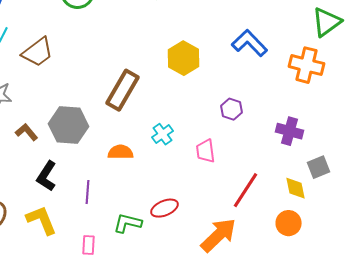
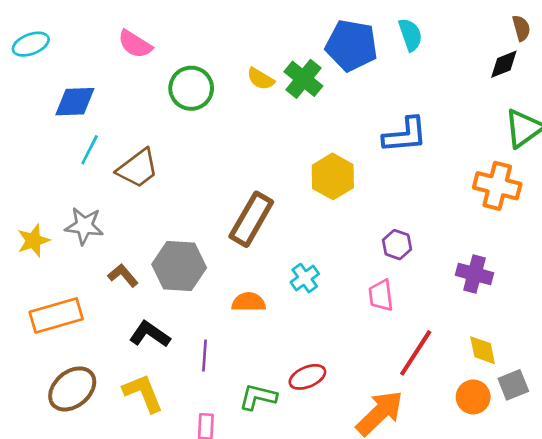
blue L-shape: (250, 43) -> (405, 135), moved, turned 129
pink trapezoid: (206, 151) -> (381, 295), moved
gray square: (318, 167) -> (513, 385), moved
black L-shape: (46, 176) -> (150, 334), turned 92

